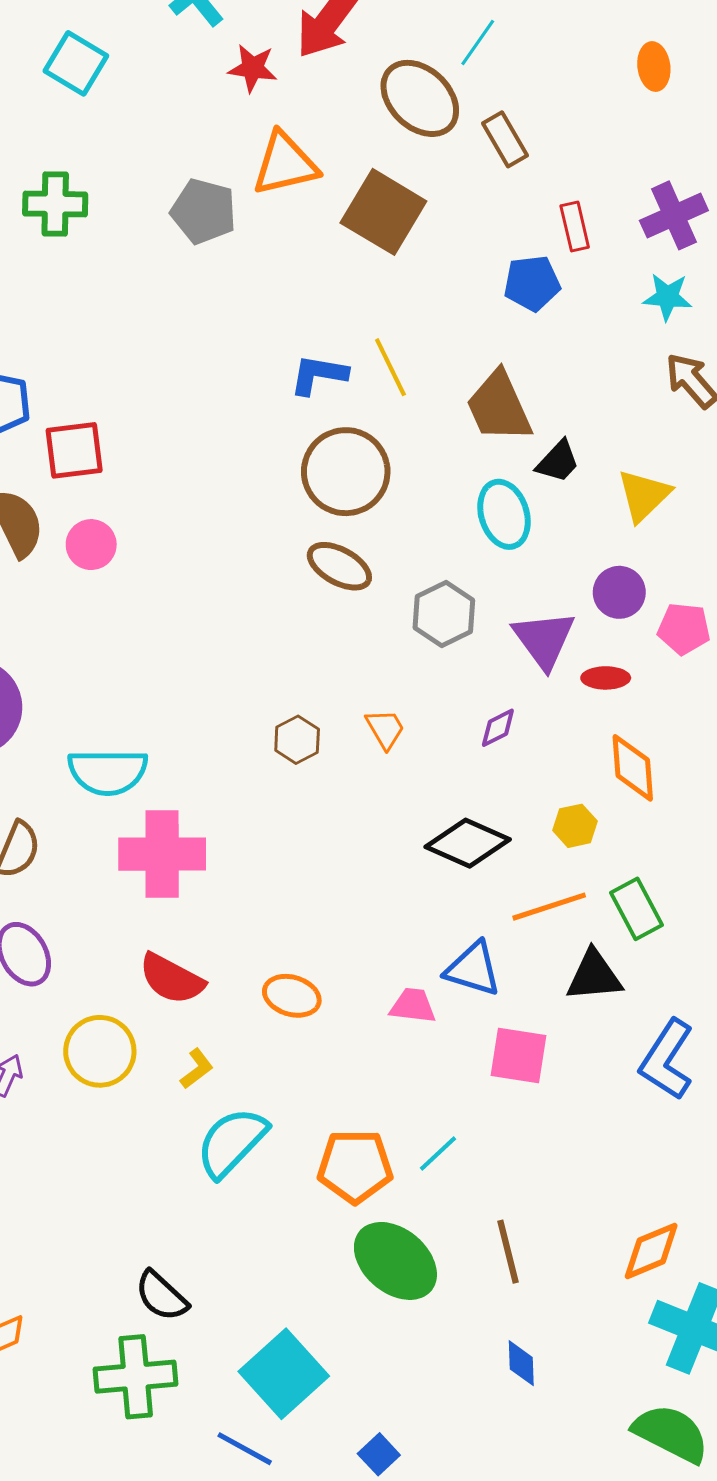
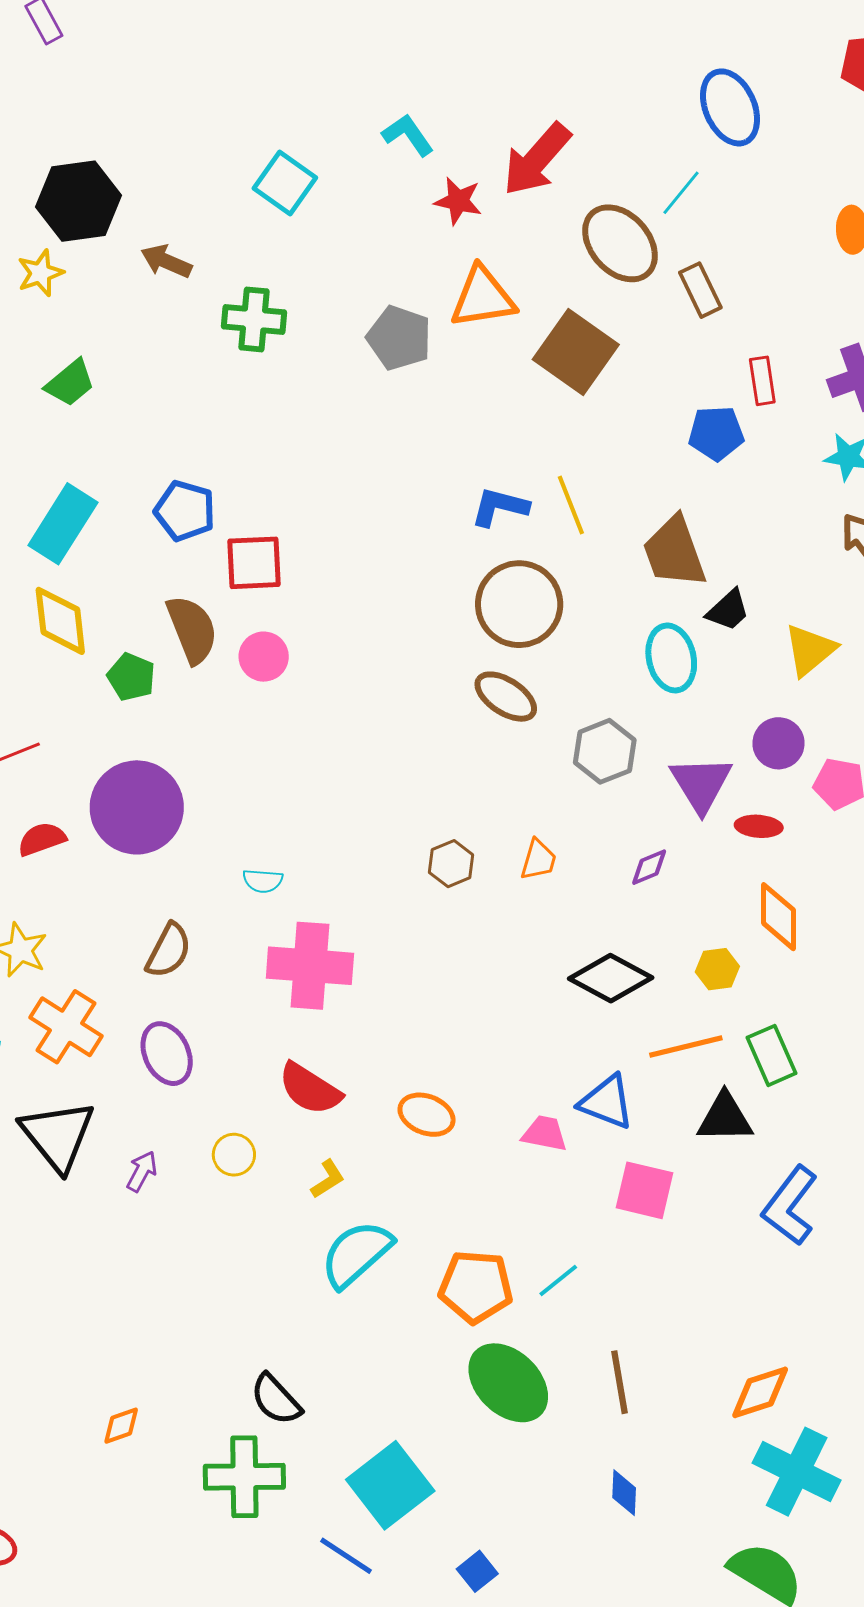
orange trapezoid: (385, 729) -> (538, 860), turned 42
cyan semicircle: (108, 772) -> (263, 881), size x0.5
yellow circle: (100, 1051) -> (234, 1155), size x0.6

